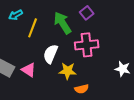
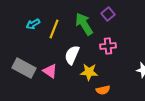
cyan arrow: (16, 15) -> (33, 24), moved
pink cross: (87, 45) -> (108, 46), size x0.7

